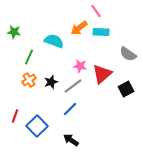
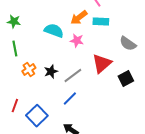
green line: (29, 57) -> (15, 49), moved, turned -35
pink star: (80, 66) -> (77, 41), moved

